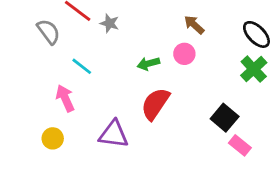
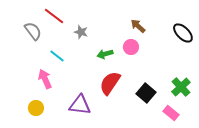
gray star: (110, 23) -> (81, 32), moved
green cross: (254, 69) -> (181, 87), moved
black square: (225, 118) -> (146, 93), moved

